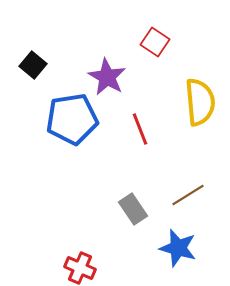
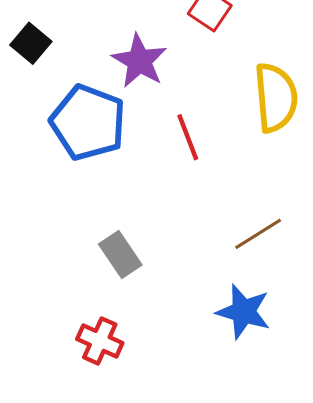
blue pentagon: (72, 119) -> (88, 122), turned 30
gray rectangle: (133, 209) -> (120, 254), moved

